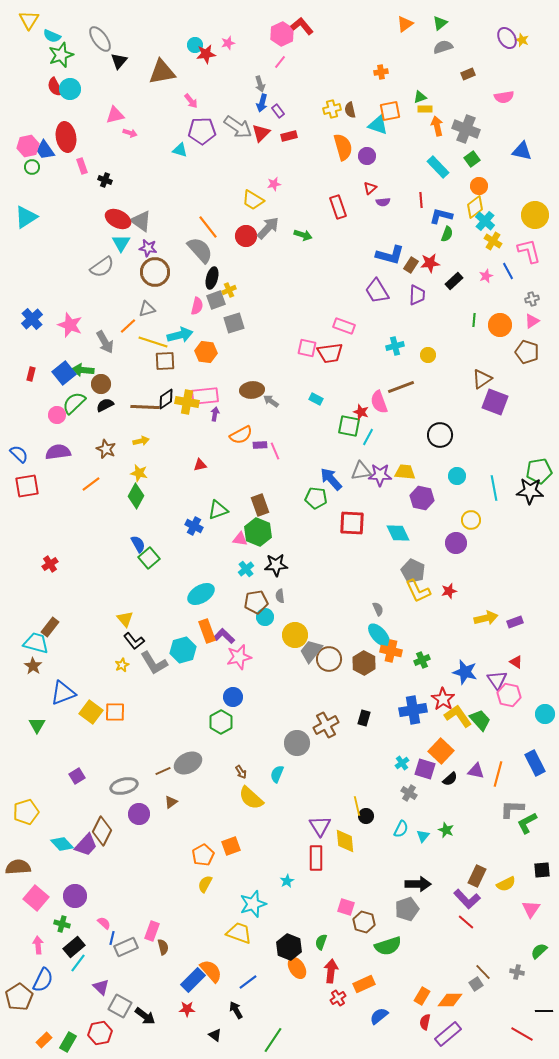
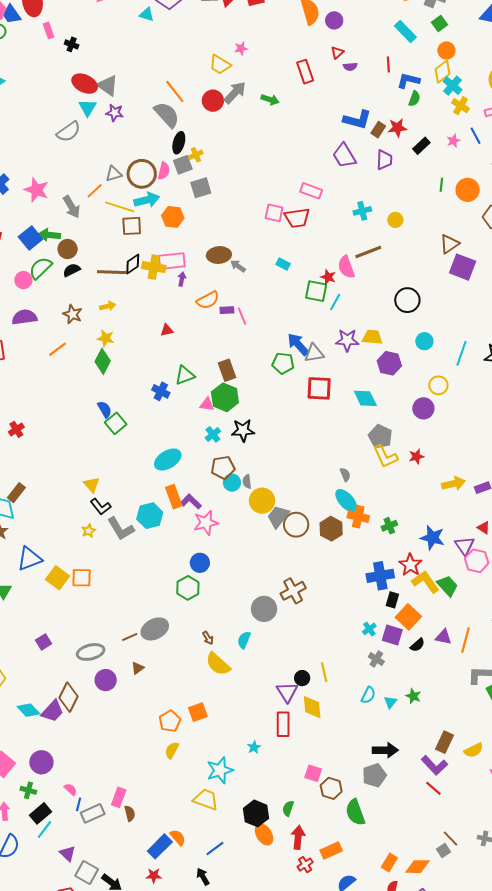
brown circle: (155, 272) -> (142, 174), moved
gray triangle: (361, 471) -> (314, 353), moved
cyan line: (494, 488) -> (462, 353), turned 30
gray semicircle: (280, 596) -> (247, 482), moved
black rectangle: (364, 718) -> (392, 600), moved
black circle: (366, 816) -> (302, 678), moved
green semicircle: (388, 946) -> (355, 812), turned 88
orange semicircle: (211, 971) -> (178, 837), size x0.7

